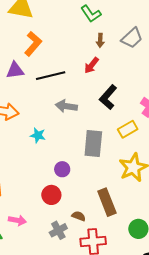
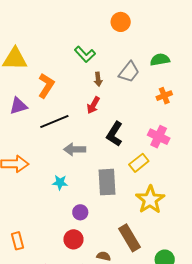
orange L-shape: (33, 44) -> (46, 86), moved
purple triangle: (15, 70) -> (18, 106), moved
cyan star: (38, 135) -> (60, 182), moved

